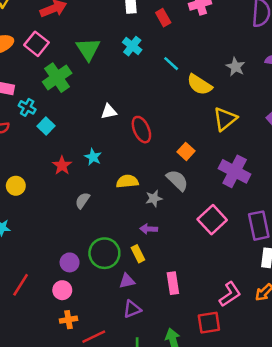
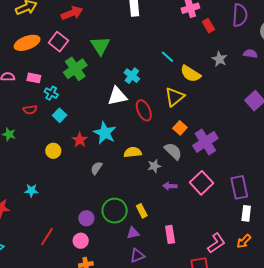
red rectangle: (163, 18) -> (208, 26), moved
cyan cross: (132, 46) -> (132, 76), moved
white triangle: (109, 112) -> (117, 96), size x1.5
yellow triangle: (225, 119) -> (175, 97), moved
cyan square: (46, 126) -> (60, 115), moved
cyan star: (93, 157) -> (105, 133), size x1.6
purple cross: (235, 171) -> (205, 142), moved, turned 30
yellow circle: (16, 186) -> (53, 151), moved
purple arrow: (149, 229) -> (170, 186), moved

